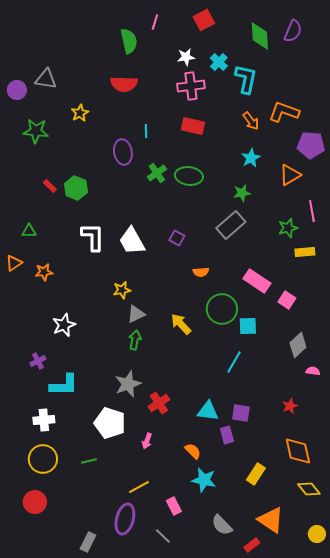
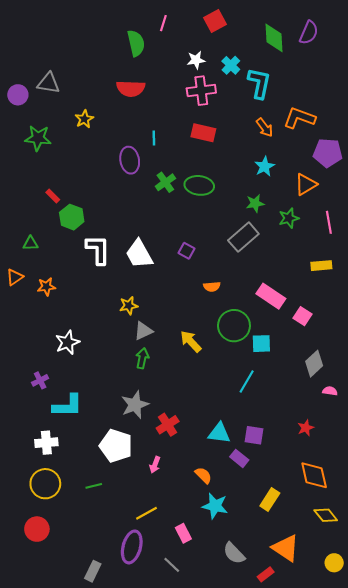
green hexagon: (76, 188) -> (72, 217), moved
green star: (288, 228) -> (289, 218), moved
purple rectangle: (227, 435) -> (239, 458), turned -36

